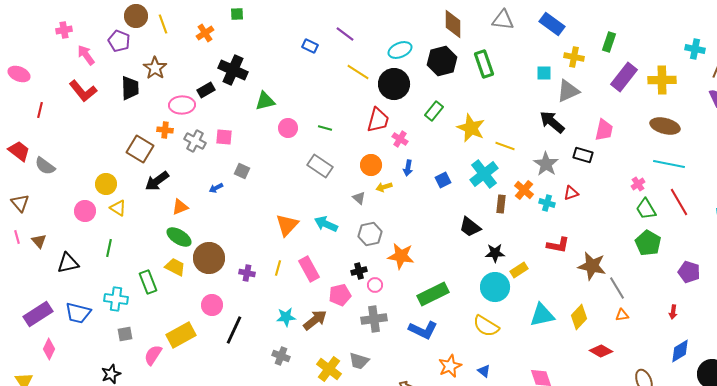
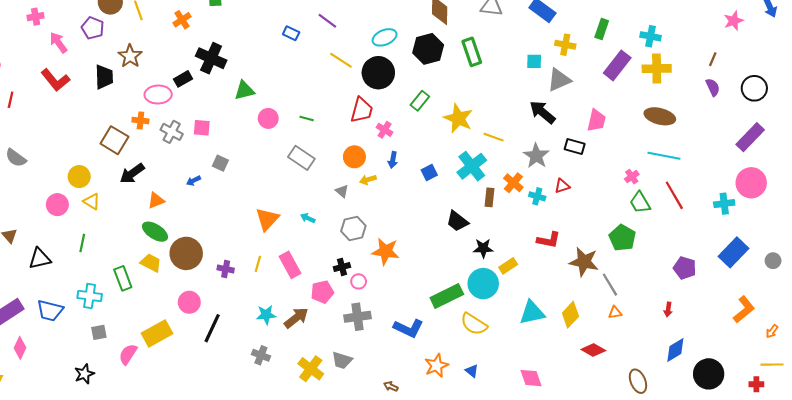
cyan cross: (695, 49) -> (650, 36), moved
cyan arrow: (326, 224) -> (308, 218), size x0.6
green pentagon: (648, 243) -> (622, 238), moved
green rectangle: (433, 294) -> (447, 296), moved

